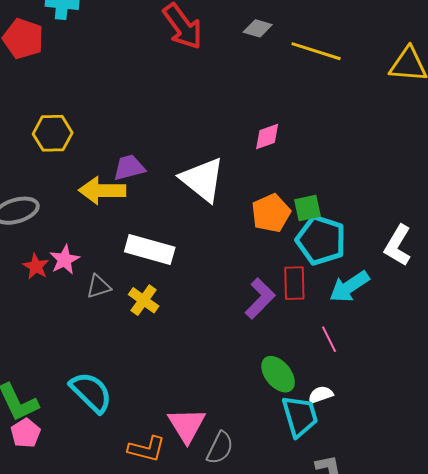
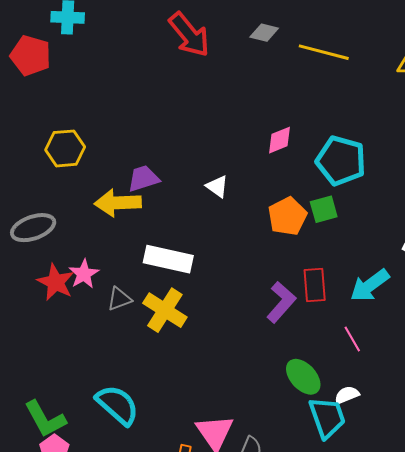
white triangle: (202, 179) -> (217, 186), size x0.5
cyan pentagon: (321, 240) -> (341, 161), moved
red star: (36, 266) -> (56, 282), size x1.4
yellow cross: (144, 300) -> (165, 310), size x1.4

